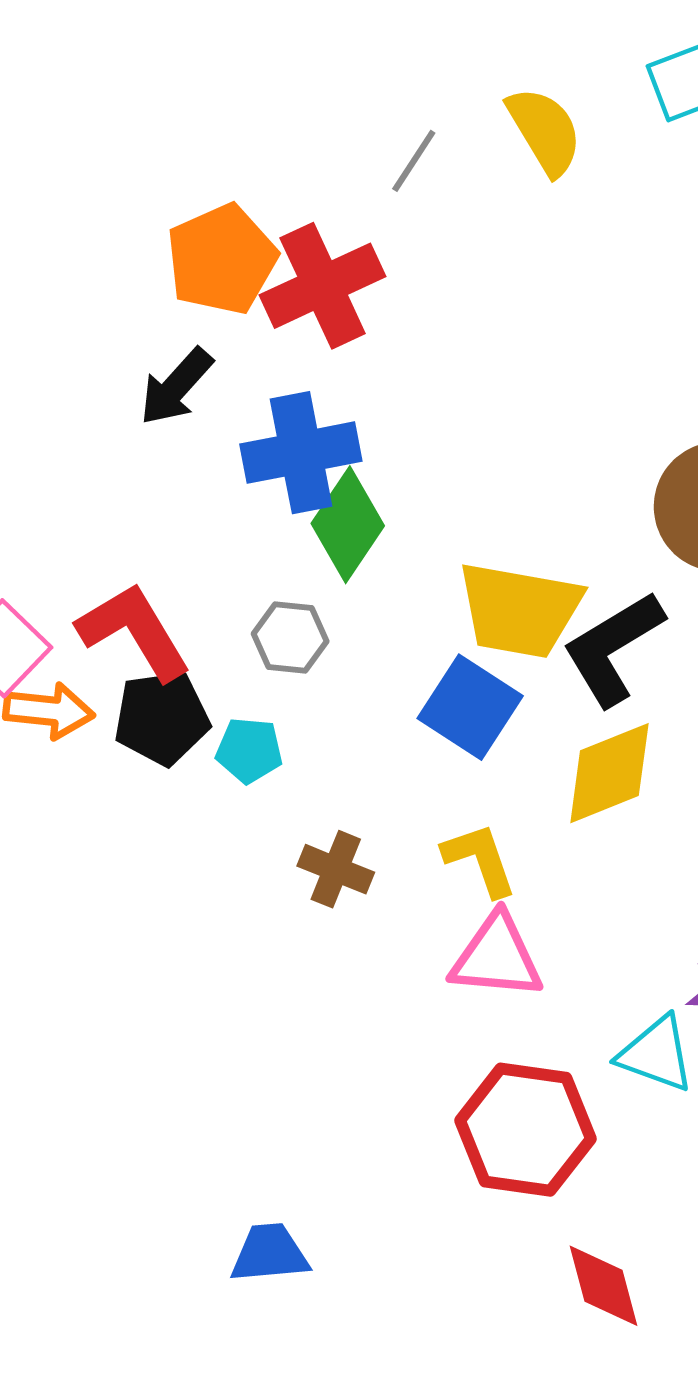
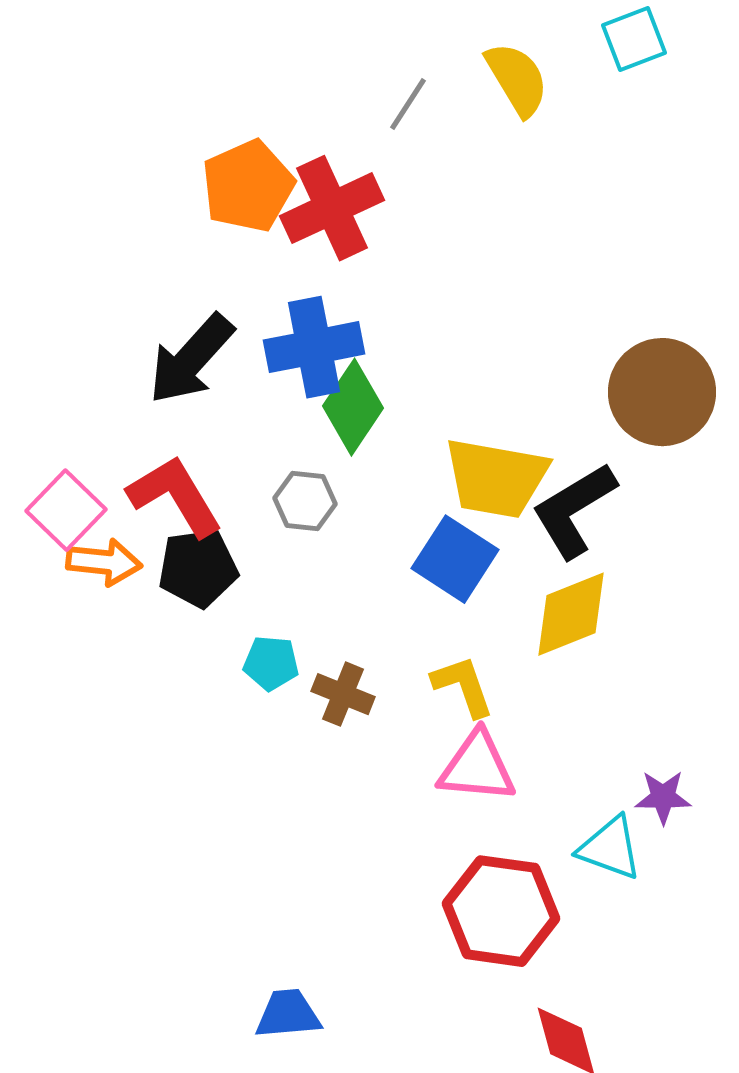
black arrow: (176, 387) -> (191, 359), moved, size x1.4
cyan pentagon: (249, 750) -> (271, 663), moved

